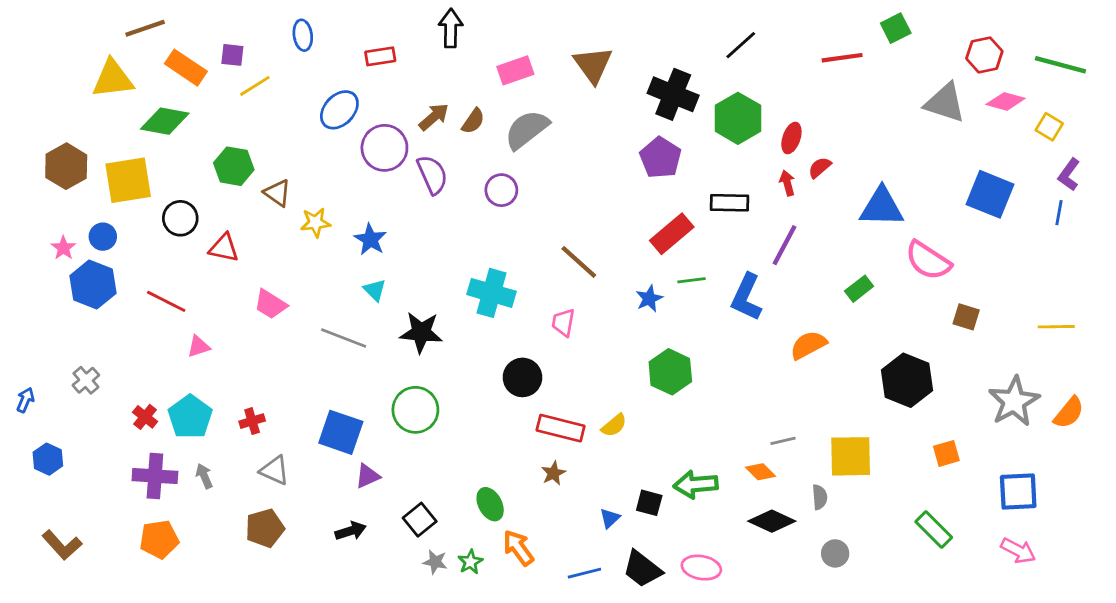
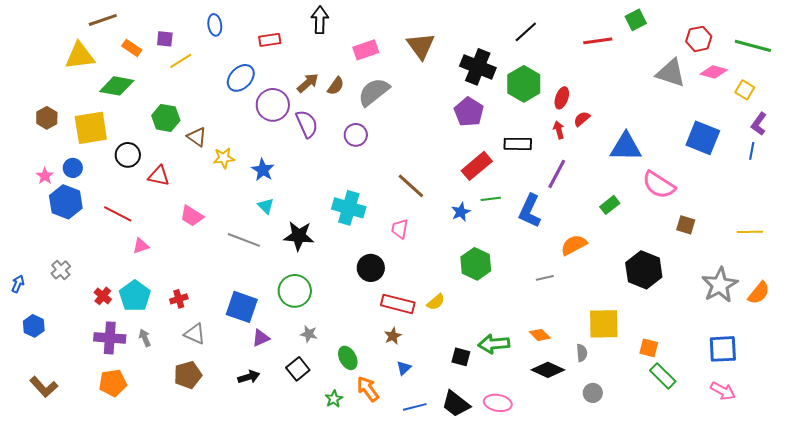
orange rectangle: (186, 68) -> (132, 48), size x0.7
brown hexagon: (66, 166) -> (47, 118), size x0.7
gray line: (783, 441) -> (545, 278), moved
orange square: (946, 453) -> (649, 348), moved, turned 30
blue triangle: (610, 518) -> (404, 368), moved
gray star: (435, 562) -> (309, 334), moved

